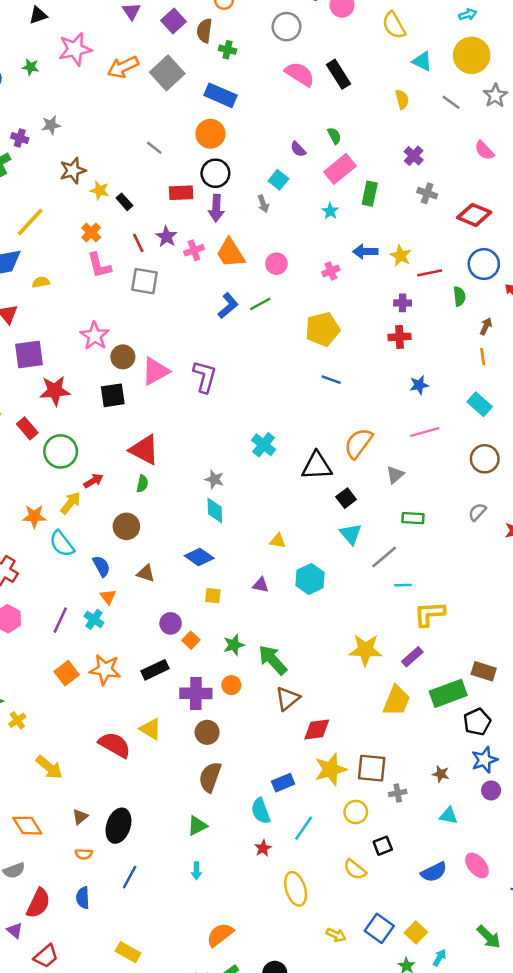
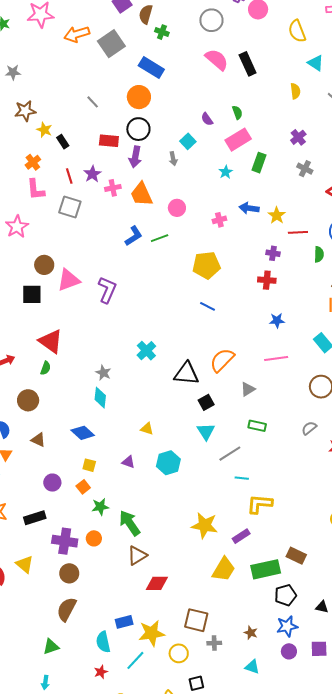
pink star: (95, 336) -> (17, 227), moved
orange square: (191, 640) -> (83, 487), moved
yellow star: (330, 769) -> (152, 633), moved

